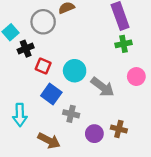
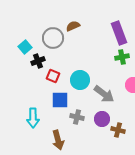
blue square: (51, 94) -> (60, 100), turned -36
purple circle: (94, 134) -> (102, 119), moved
brown arrow: (49, 141) -> (58, 140), turned 48

